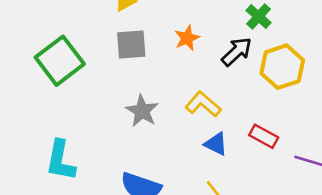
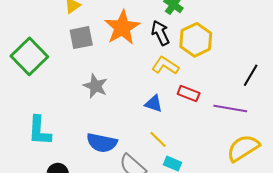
orange star: (187, 38) -> (122, 27), size x1.8
black arrow: (237, 52) -> (160, 33), turned -65
yellow L-shape: (203, 104) -> (165, 66), moved

